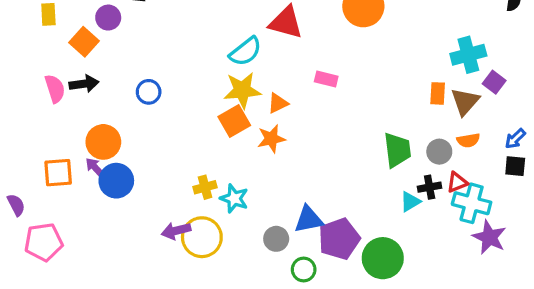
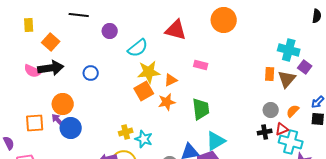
purple circle: (108, 18) -> (110, 31), moved
cyan semicircle: (245, 51) -> (138, 48), moved
cyan cross: (468, 55) -> (289, 50), turned 30
black arrow: (84, 84) -> (51, 68), size x1.4
pink semicircle: (55, 89) -> (33, 71), turned 132
orange semicircle: (468, 140) -> (293, 111), moved, turned 144
green trapezoid: (397, 150) -> (201, 109), moved
cyan triangle: (410, 202) -> (216, 141), moved, size x1.5

